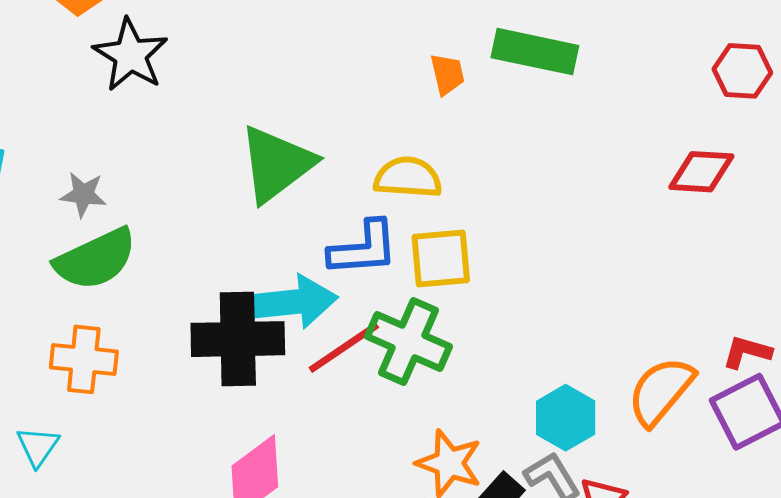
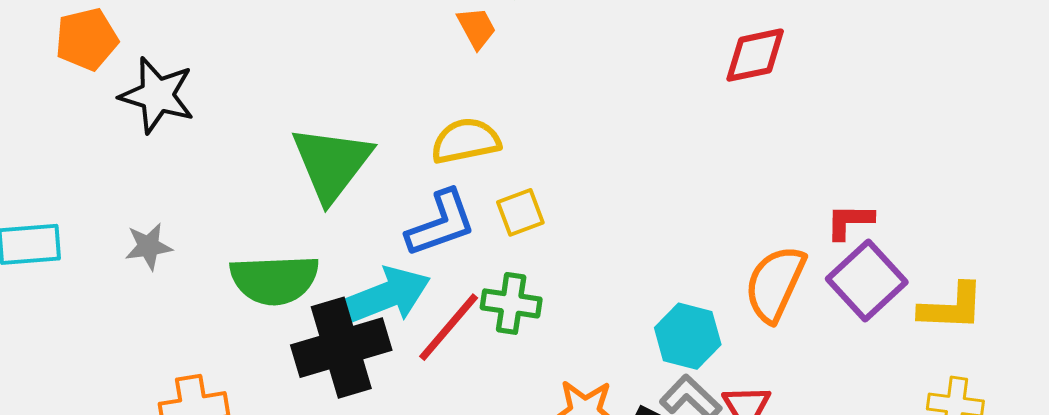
yellow square: (441, 258) -> (520, 212), size x0.7
green semicircle: (95, 259) -> (274, 280), moved, turned 38
green cross: (408, 341) -> (511, 303), size x0.7

